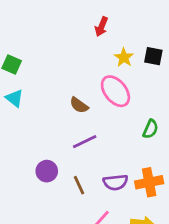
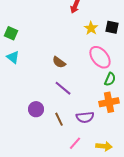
pink ellipse: (115, 91) -> (100, 57), moved
purple line: (85, 142) -> (63, 88), turned 66
orange cross: (149, 182) -> (109, 102), moved

